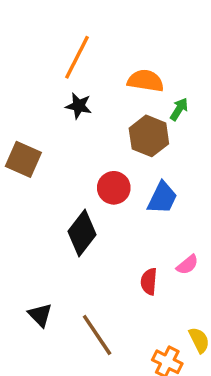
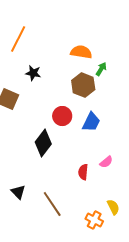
orange line: (77, 57) -> (18, 39), moved
black star: (79, 106) -> (33, 73), moved

